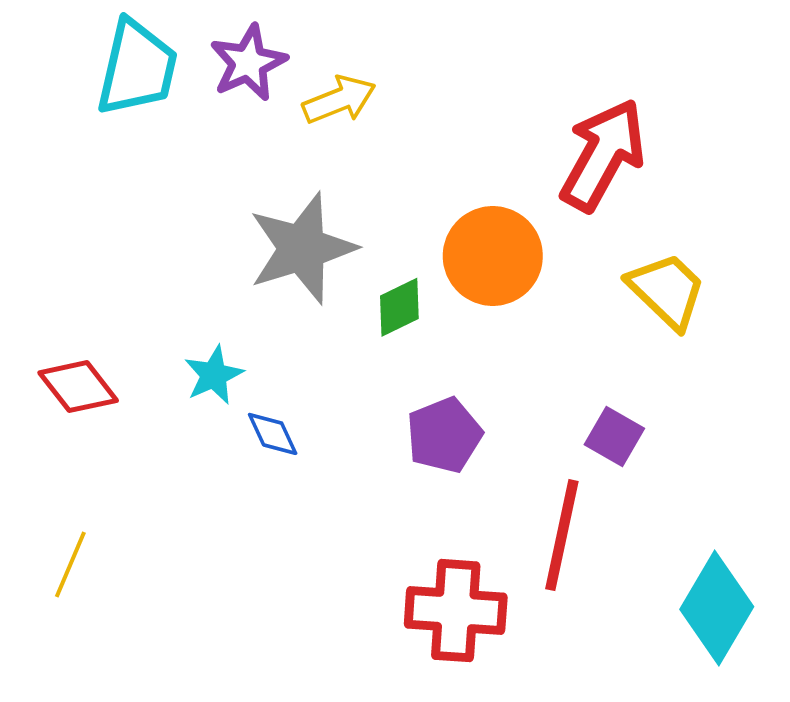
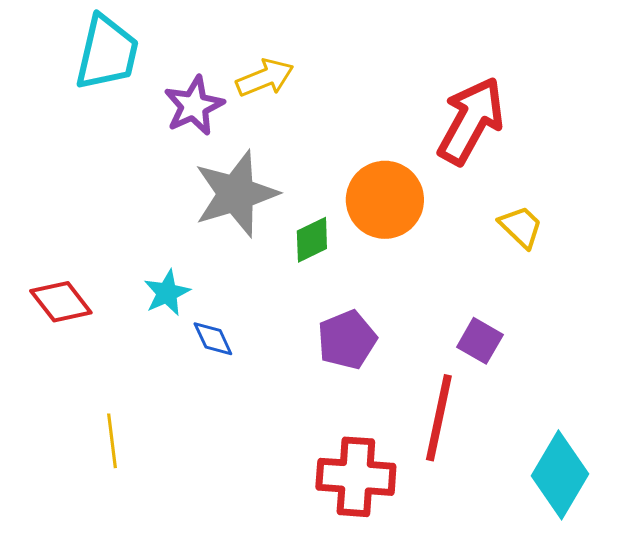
purple star: (248, 63) -> (194, 106), moved
yellow trapezoid: (667, 291) -> (521, 227), size x0.7
yellow line: (70, 564) -> (112, 441), moved, turned -30

